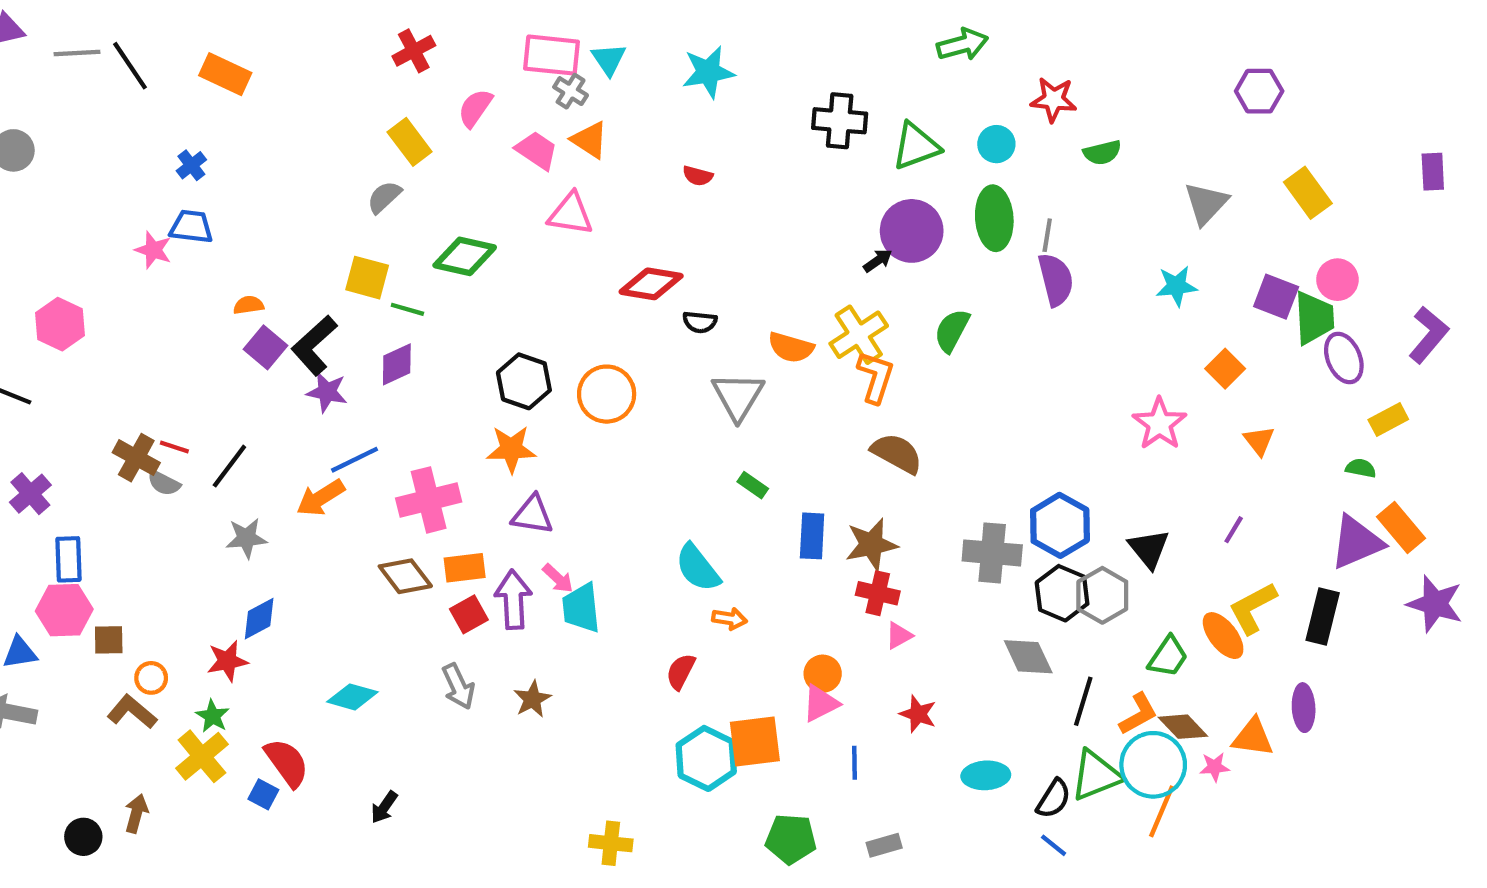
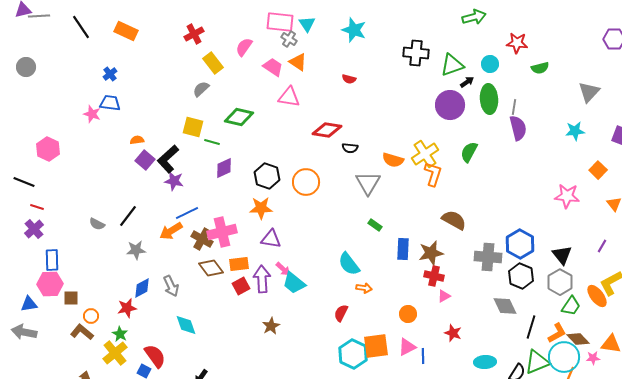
red cross: (414, 51) -> (194, 34), moved
gray line: (77, 53) -> (39, 16), moved
cyan star: (708, 72) -> (354, 30), turned 30
black arrow: (878, 261) -> (467, 82), moved
purple diamond: (397, 364) -> (224, 168), moved
pink star: (1160, 424) -> (567, 196), turned -30
red line: (174, 447) -> (37, 207), moved
brown semicircle: (897, 453) -> (454, 220), moved
brown cross: (136, 458) -> (202, 239), moved
gray hexagon: (1102, 595) -> (560, 282), moved
cyan trapezoid: (581, 608) -> (294, 283), turned -45
gray arrow: (458, 686) -> (171, 286), moved
cyan diamond: (352, 697) -> (186, 325), turned 55
pink triangle: (821, 703) -> (407, 347), moved

